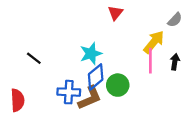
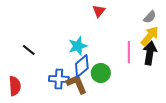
yellow arrow: (154, 42) -> (150, 36), moved
black arrow: (175, 62) -> (150, 53), size x1.6
brown L-shape: (90, 98) -> (77, 84), turned -90

